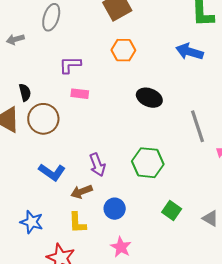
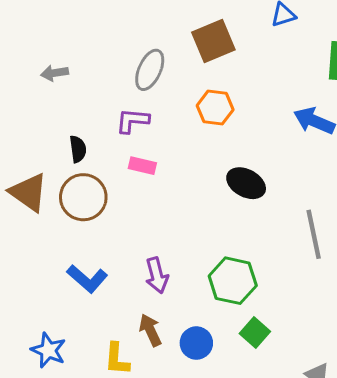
gray ellipse: (51, 17) -> (150, 70), moved
black semicircle: (25, 92) -> (78, 149), moved
brown arrow: (81, 192) -> (150, 330), moved, turned 80
blue circle: (115, 209) -> (196, 343), moved
green square: (172, 210) -> (255, 333), moved

